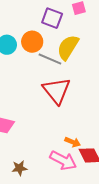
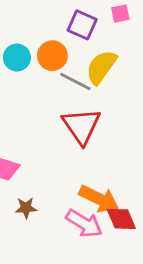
orange arrow: (73, 142) -> (99, 199), size x1.8
brown star: (19, 168) -> (26, 208), moved

